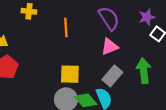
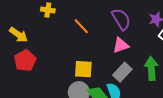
orange line: (66, 28) -> (81, 26), turned -42

